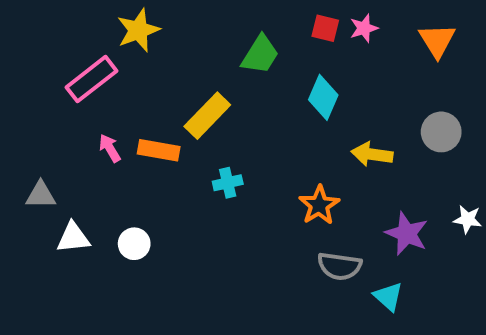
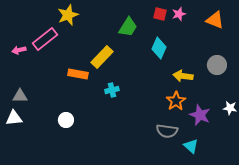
orange triangle: (437, 40) -> (215, 20), turned -36
pink arrow: (110, 148) -> (19, 50), moved, turned -72
orange star: (319, 205) -> (176, 101), moved
white triangle: (73, 238) -> (14, 118), moved

